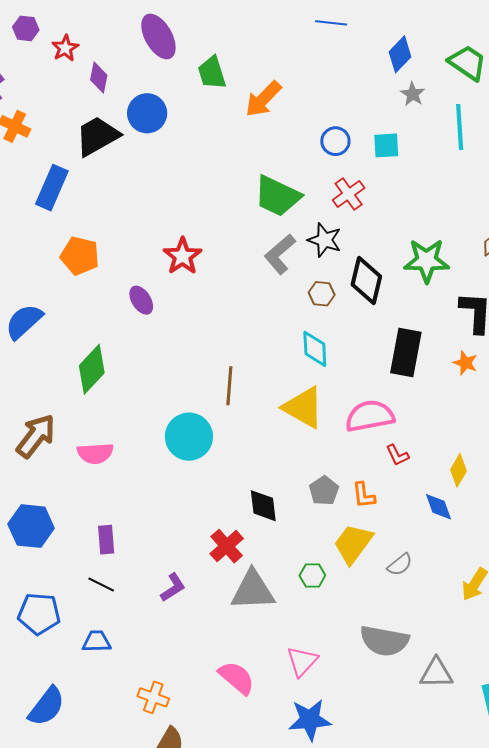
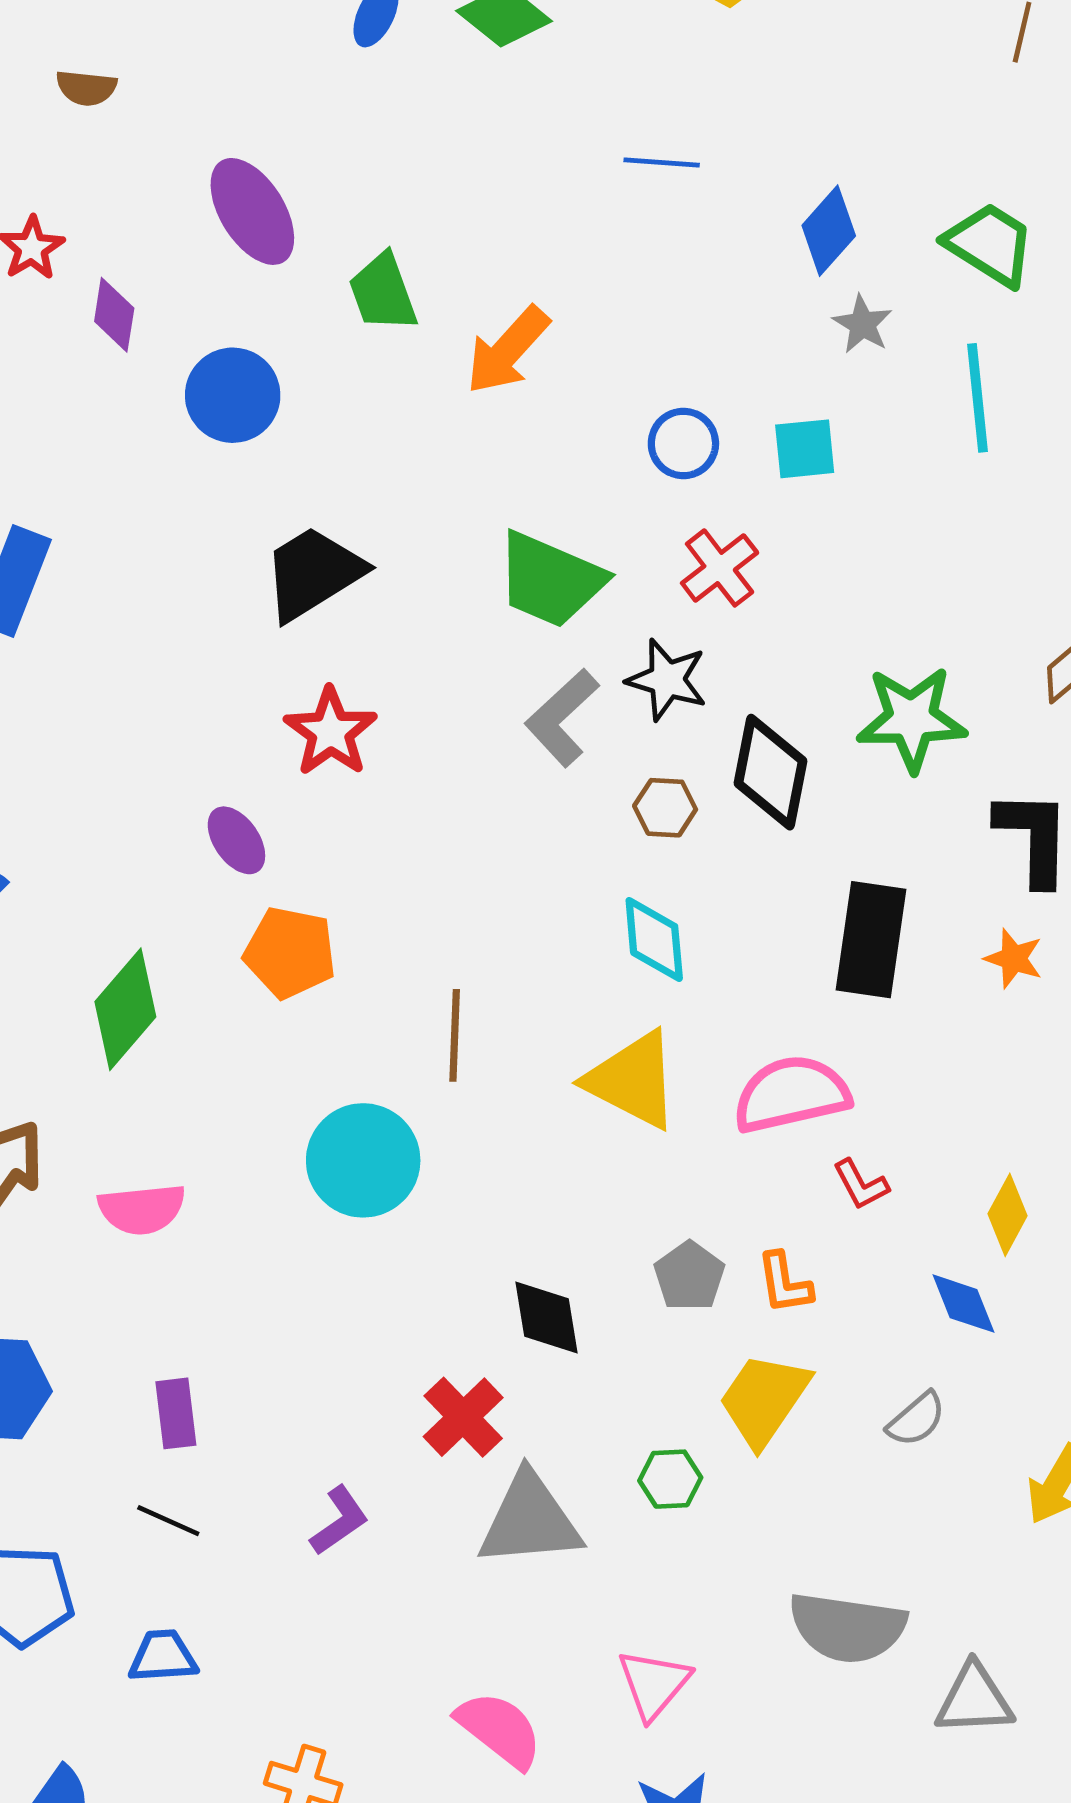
black trapezoid: (97, 136) -> (313, 573), moved
orange pentagon: (80, 256) -> (290, 952), moved
gray semicircle: (400, 565) -> (916, 1419), moved

